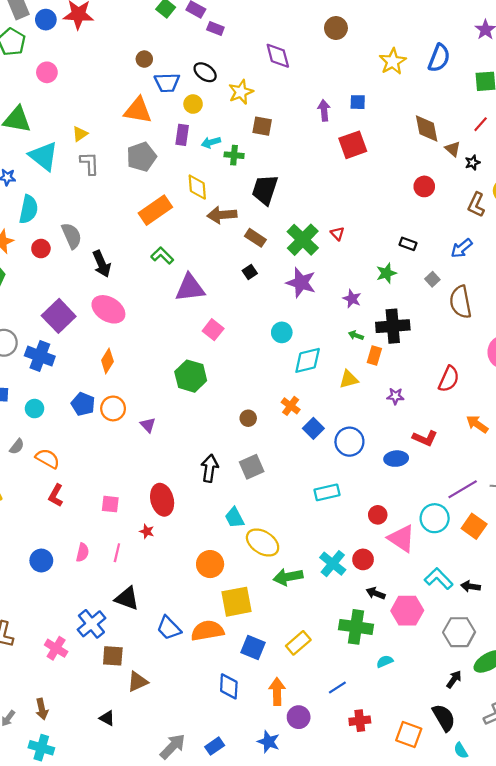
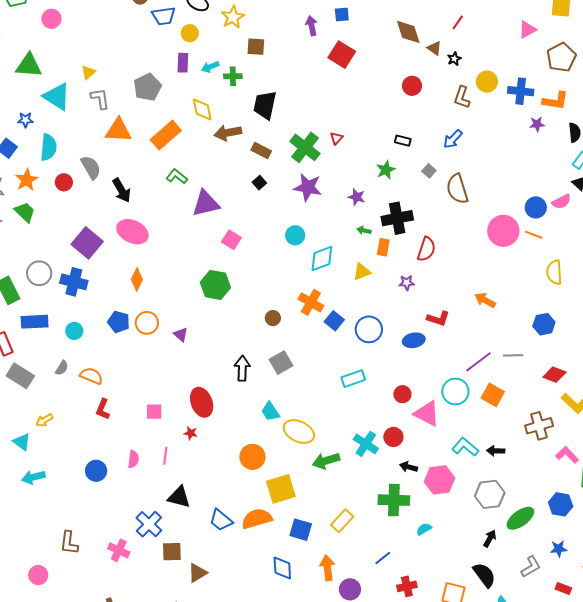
orange triangle: (138, 110) -> (118, 130), moved
red square: (353, 145) -> (342, 55), turned -32
red triangle: (337, 234) -> (336, 138), turned 32
red semicircle: (449, 379) -> (426, 249), moved
orange cross: (291, 406) -> (311, 302), size x1.4

